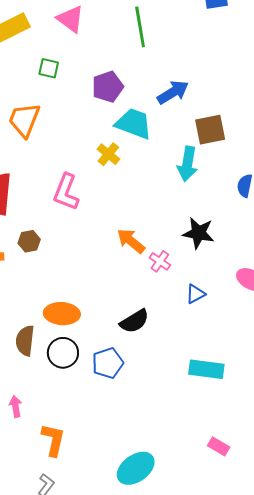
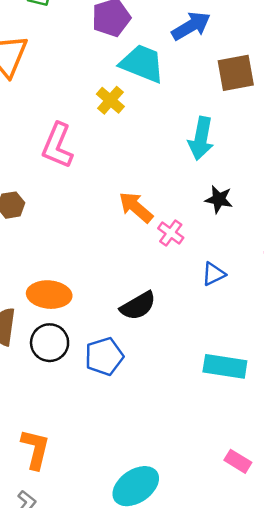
cyan arrow: (187, 164) -> (201, 138), moved
black star: (199, 233) -> (219, 199), size x0.7

